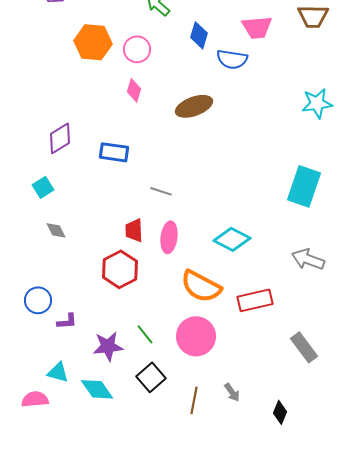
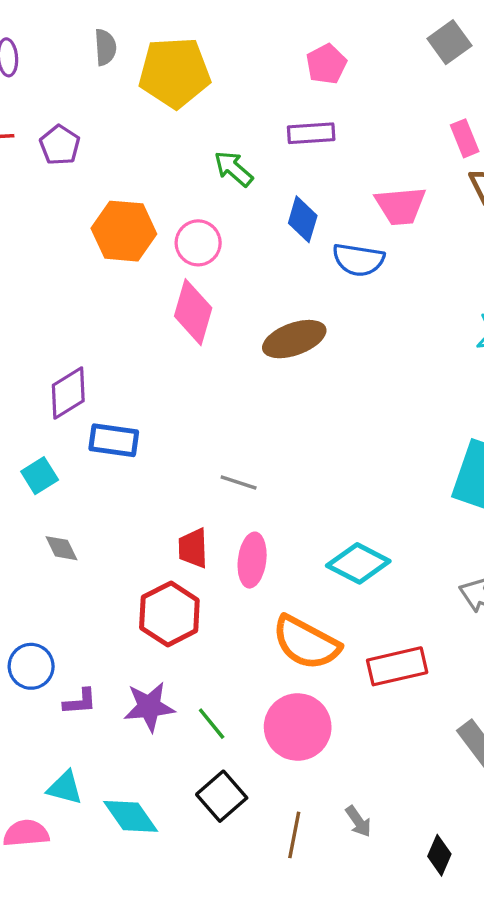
pink diamond: (134, 90) -> (193, 312), size x1.6
blue rectangle: (114, 152) -> (114, 440), moved
purple star: (108, 346) -> (149, 707), moved

